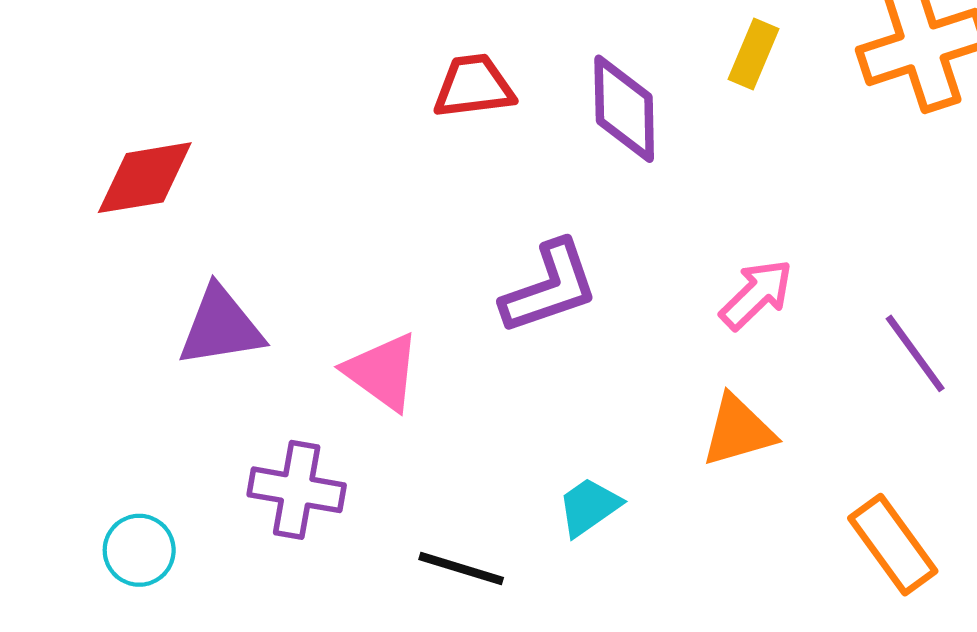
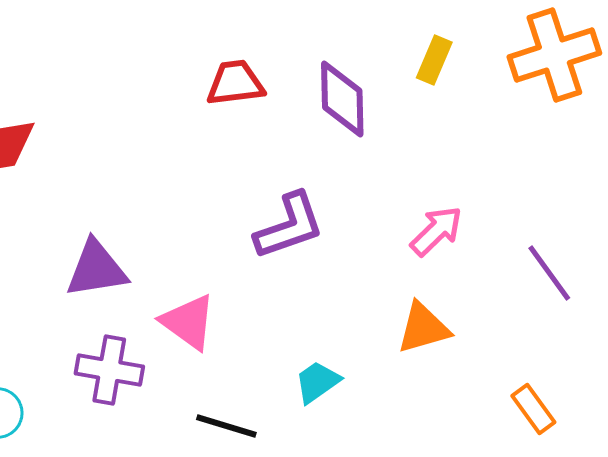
purple triangle: (221, 327) -> (96, 269), moved
pink triangle: (382, 372) -> (188, 322), moved
orange rectangle: (893, 545) -> (533, 409), size x0.7

